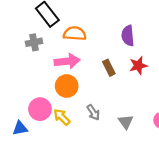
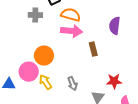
pink arrow: (67, 61) -> (71, 31), moved
red star: (138, 66) -> (114, 81), moved
orange circle: (67, 86) -> (44, 56), moved

